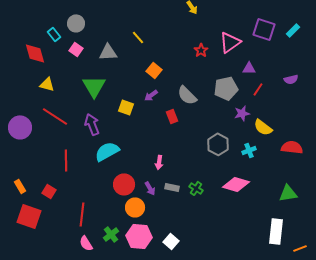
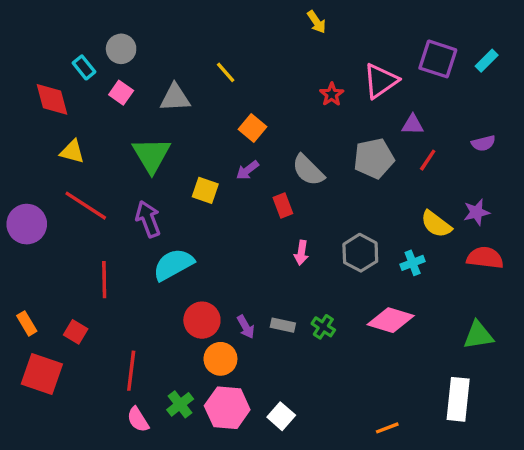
purple star: (242, 113) -> (477, 212), moved
pink arrow: (159, 162) -> (301, 253), moved
orange line: (300, 248) -> (387, 428), moved

